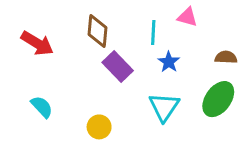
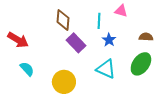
red arrow: (37, 43) -> (18, 40), moved
cyan triangle: (164, 107) -> (106, 69), turned -40
yellow circle: (99, 127) -> (64, 82), size x1.5

